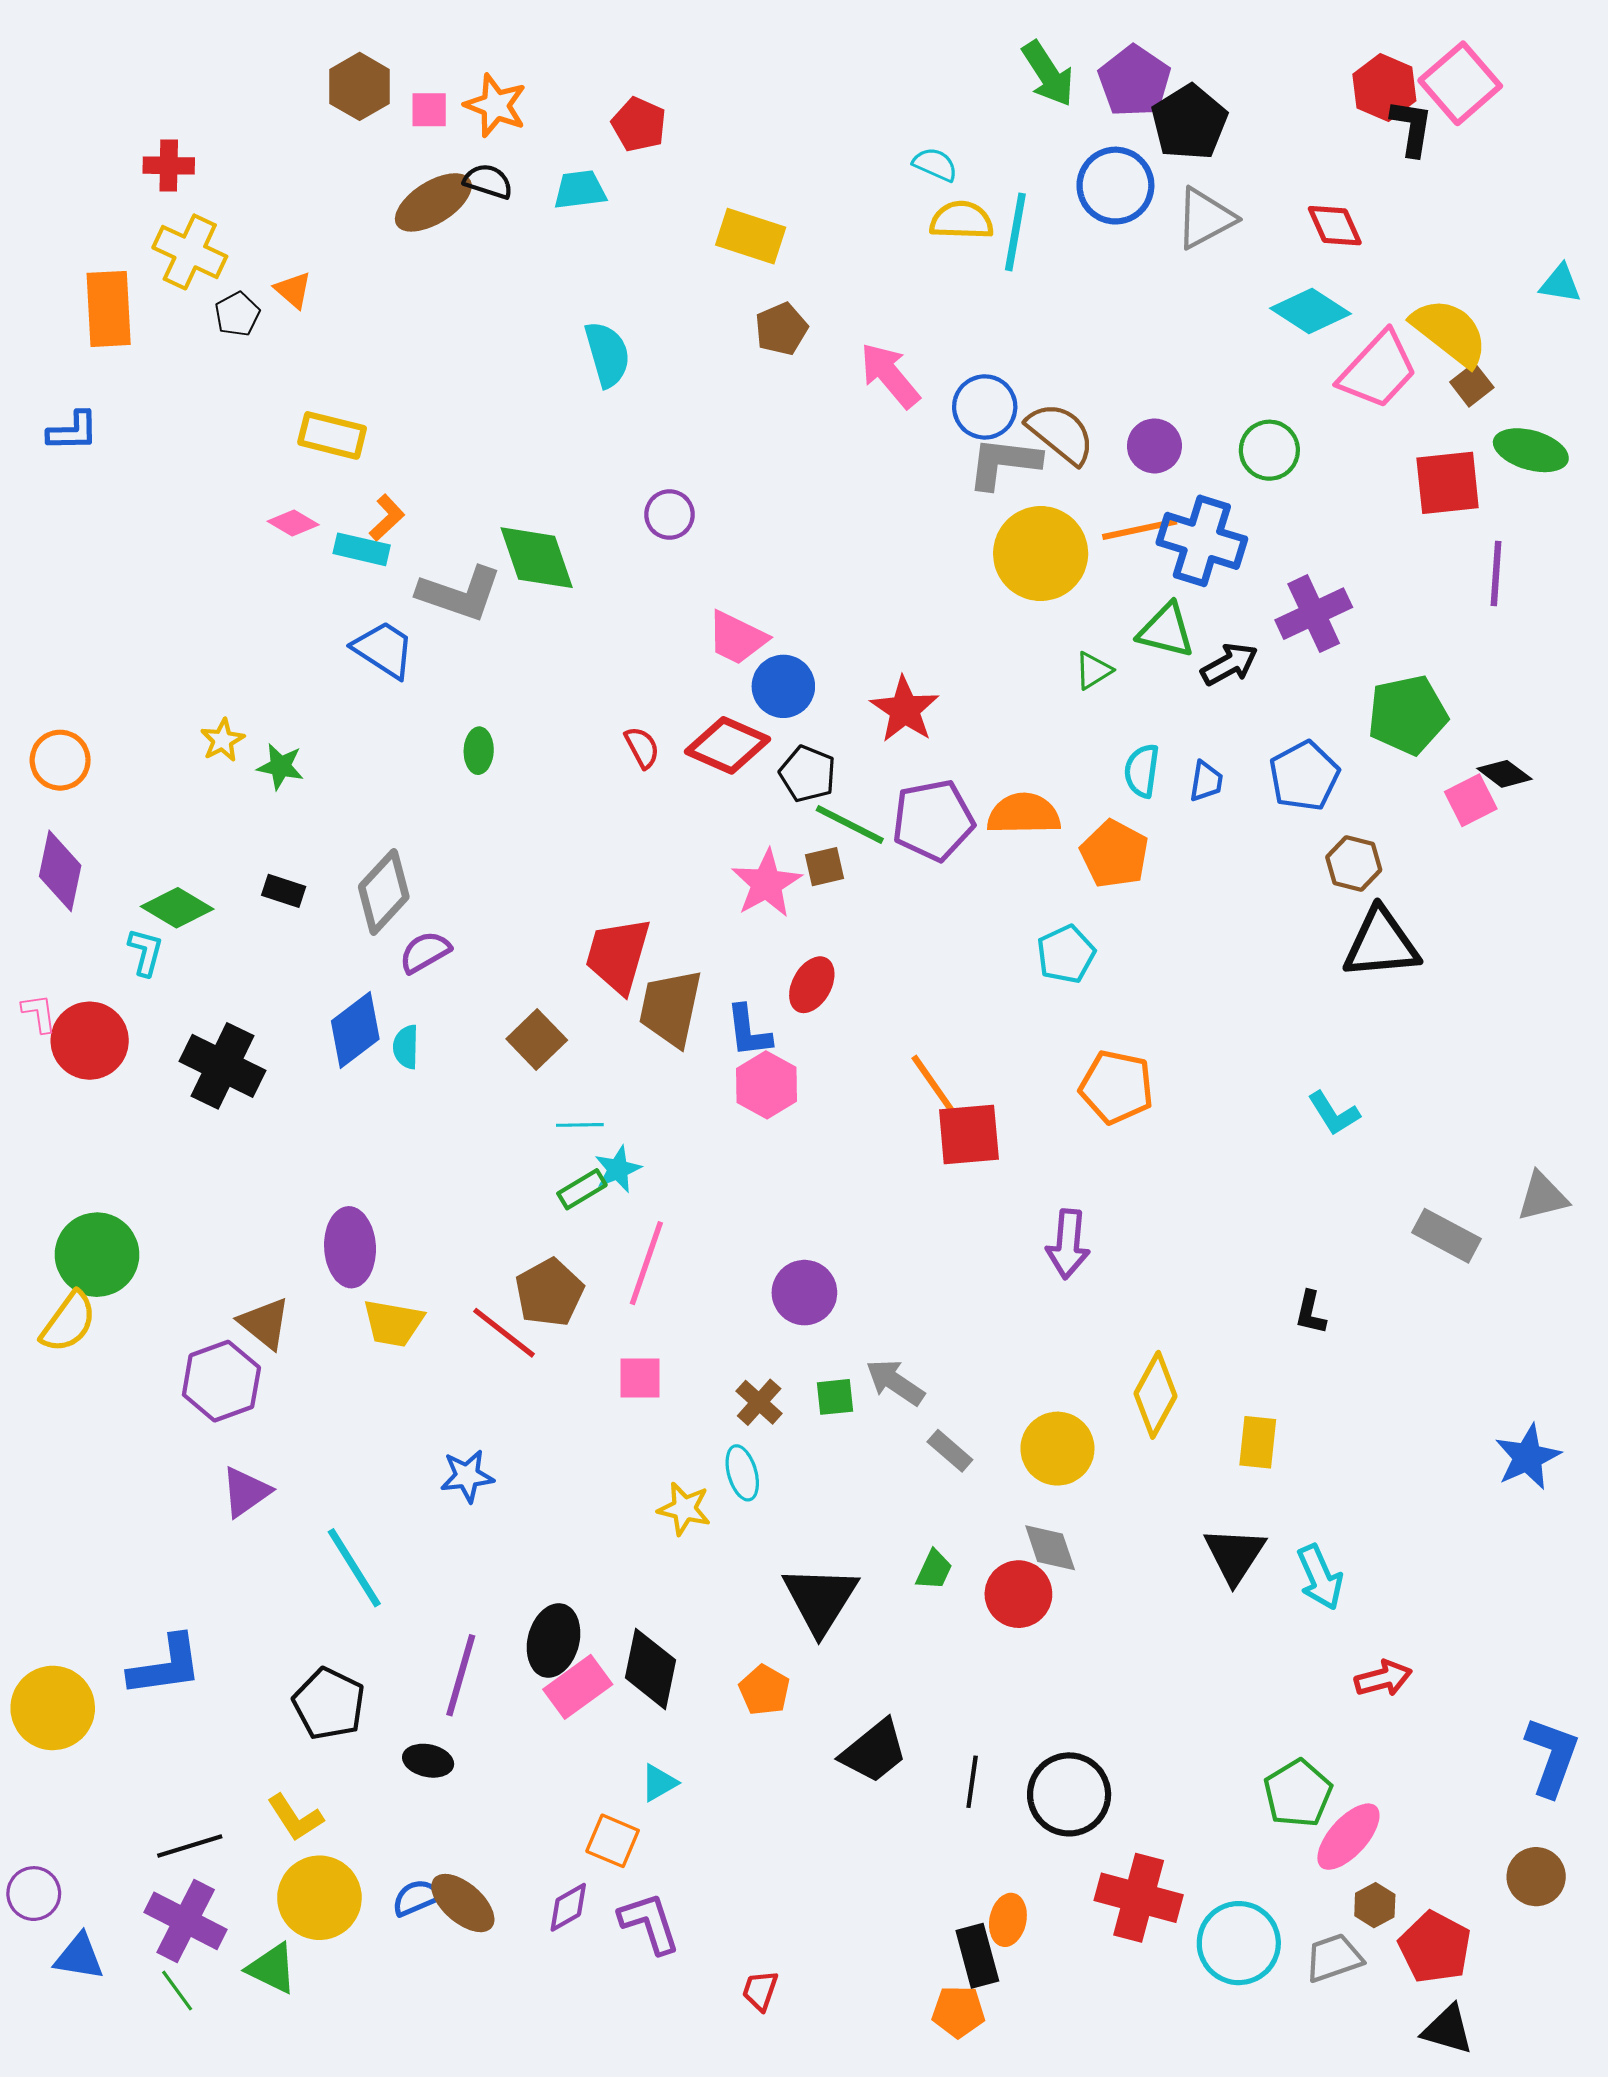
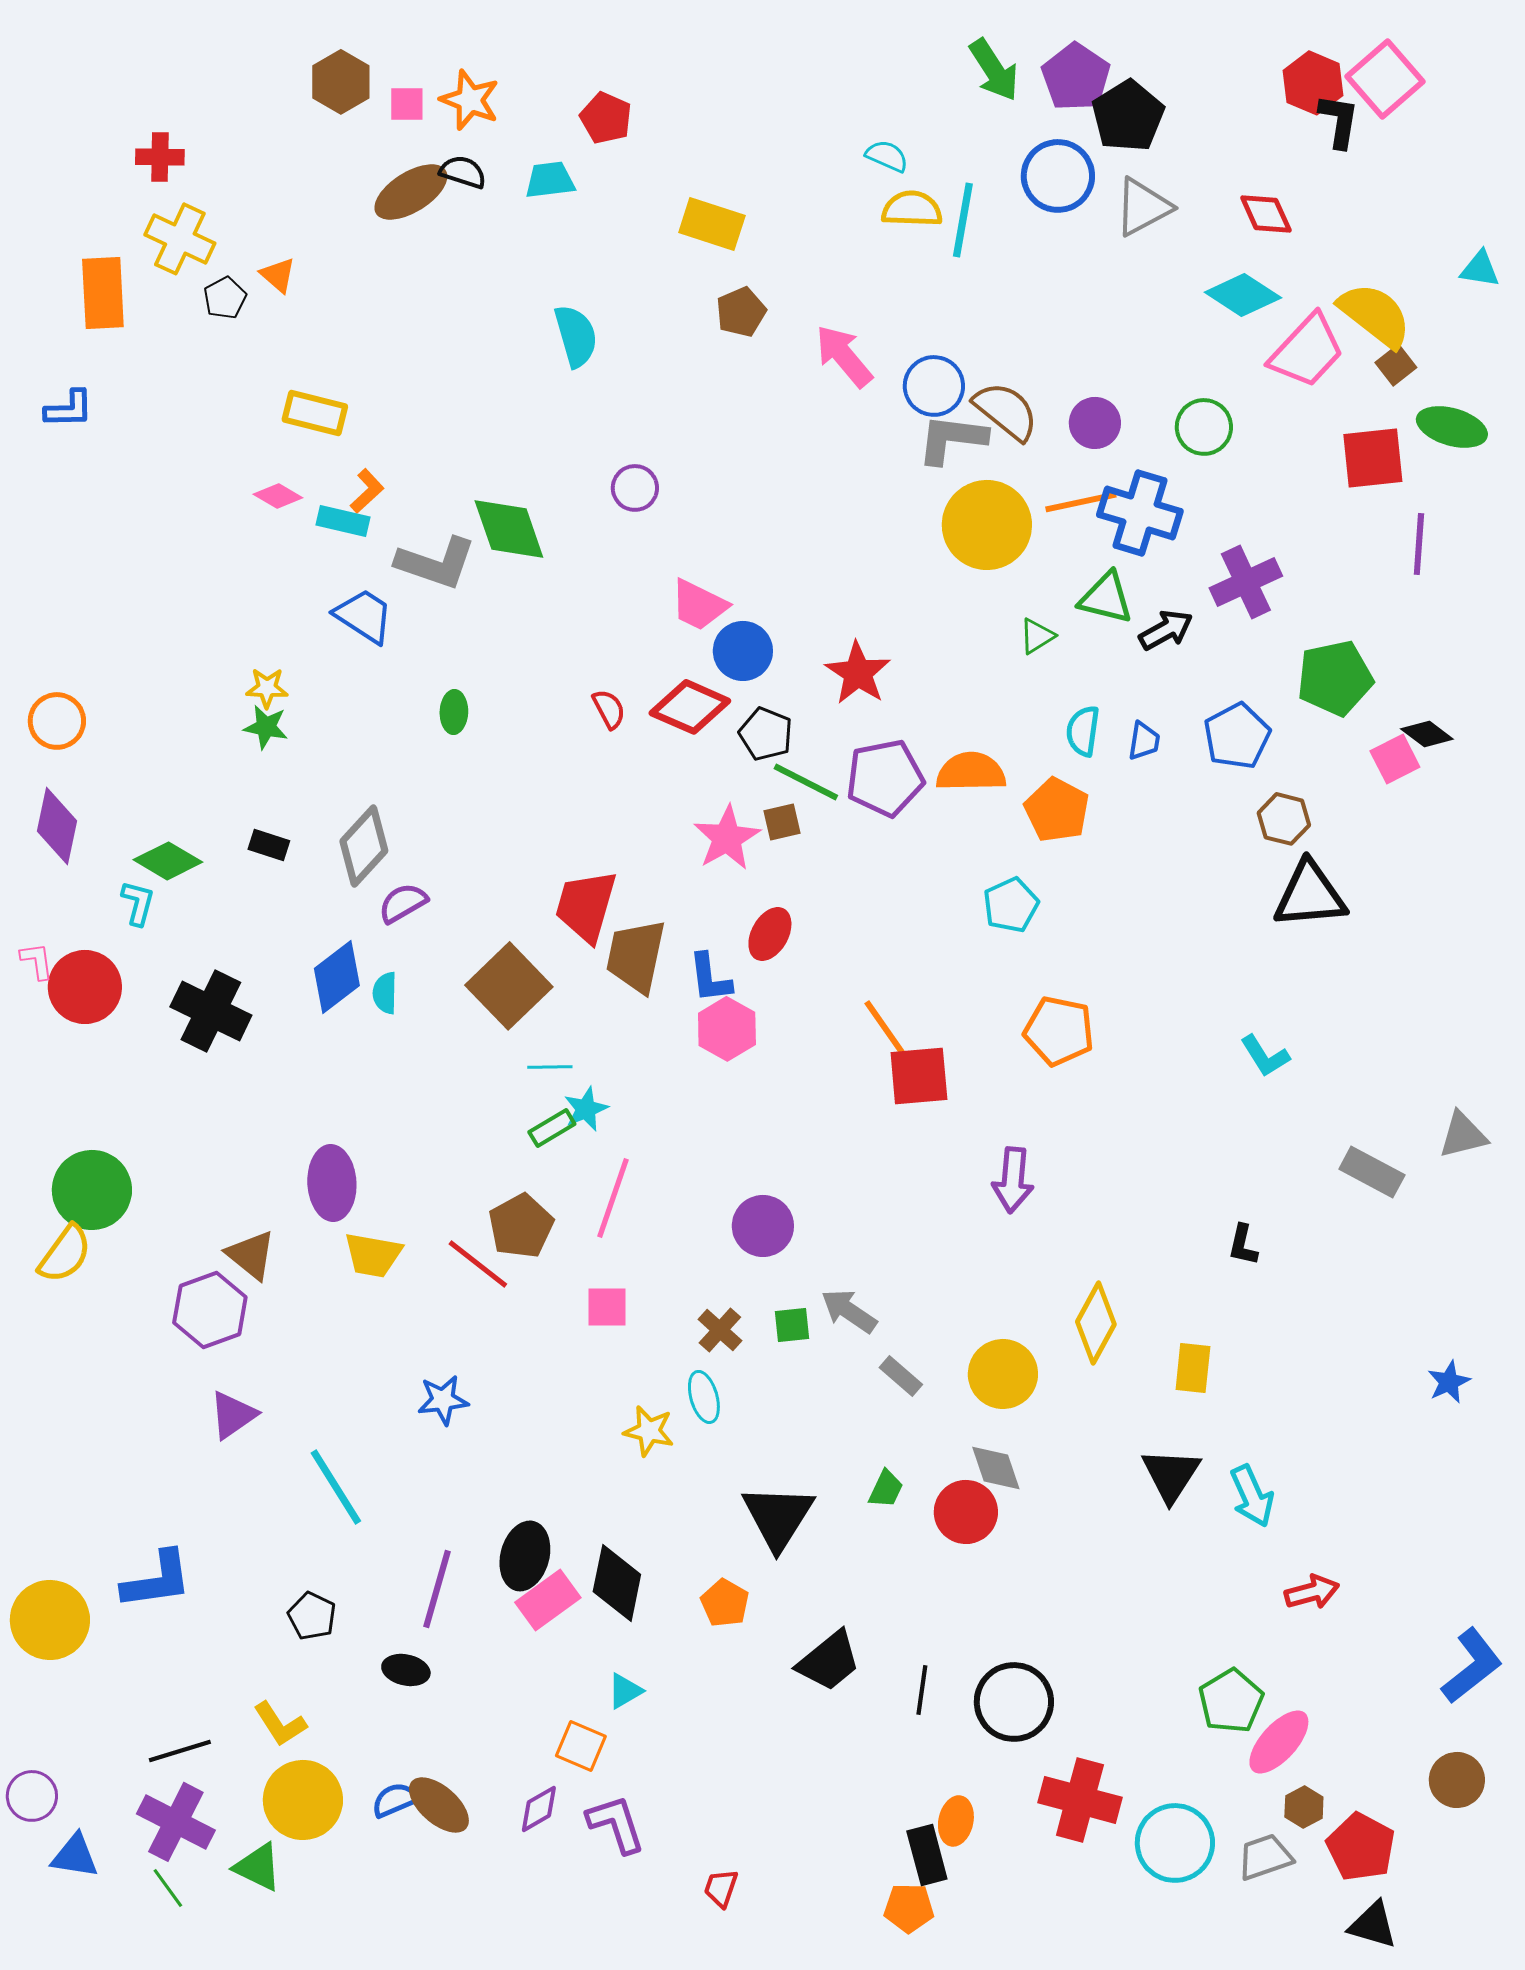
yellow star: (222, 740) -> (267, 688), moved, turned 30
brown square: (537, 1040) -> (509, 986), size x1.5
blue star: (1528, 1457) -> (1449, 1382), size x0.7
black pentagon: (329, 1704) -> (312, 1616), size x0.7
blue L-shape: (1552, 1756) -> (1472, 1666), turned 32

